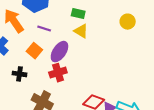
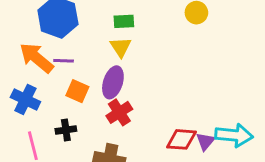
purple line: (44, 29) -> (64, 61), moved
yellow triangle: (81, 31) -> (121, 47), moved, turned 42

